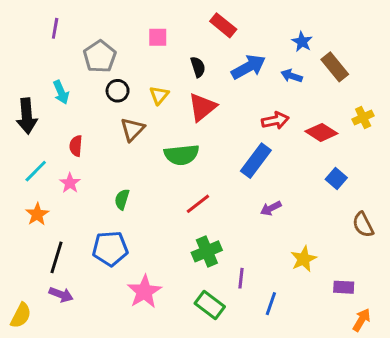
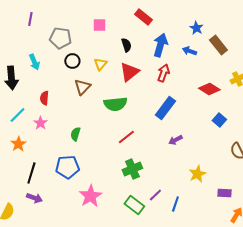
gray pentagon: (100, 57) -> (60, 38), turned -30
blue arrow: (248, 67) -> (160, 45), turned -45
red arrow: (275, 121) -> (163, 73), moved, turned -60
purple line: (241, 278) -> (155, 195), moved, turned 40

